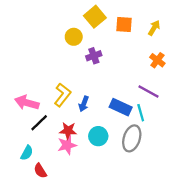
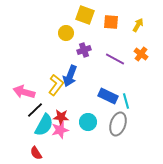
yellow square: (95, 17) -> (85, 15), turned -30
purple line: (148, 92) -> (115, 59), moved
blue arrow: (84, 104) -> (70, 76), moved, size x1.5
cyan semicircle: (27, 153) -> (44, 125), moved, size x1.6

